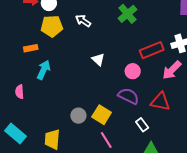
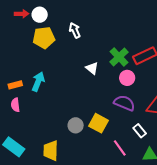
green cross: (127, 14) -> (119, 57), moved
white arrow: (83, 21) -> (75, 30), turned 35
orange rectangle: (31, 48) -> (15, 85), moved
pink line: (106, 140) -> (120, 148), moved

